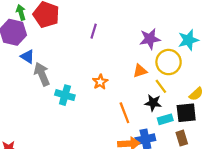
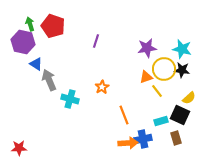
cyan star: (188, 40) -> (182, 49), turned 30
orange triangle: (140, 71) -> (146, 77), moved
black star: (153, 103) -> (182, 70), moved
black square: (186, 113) -> (180, 115), turned 30

